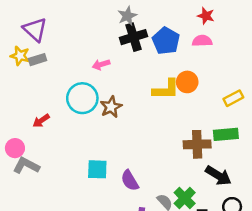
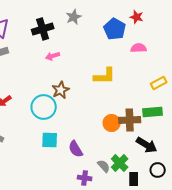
black cross: (133, 37) -> (43, 29), moved
blue pentagon: (166, 41) -> (115, 29), moved
pink semicircle: (202, 41) -> (139, 48), moved
orange circle: (187, 82) -> (112, 123), moved
cyan circle: (82, 98) -> (44, 107), moved

